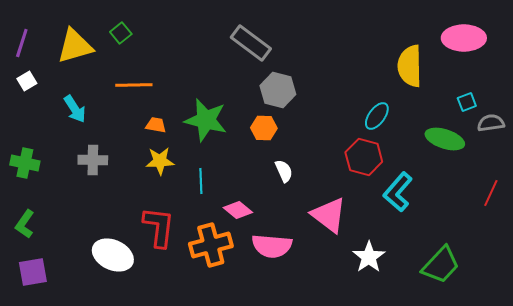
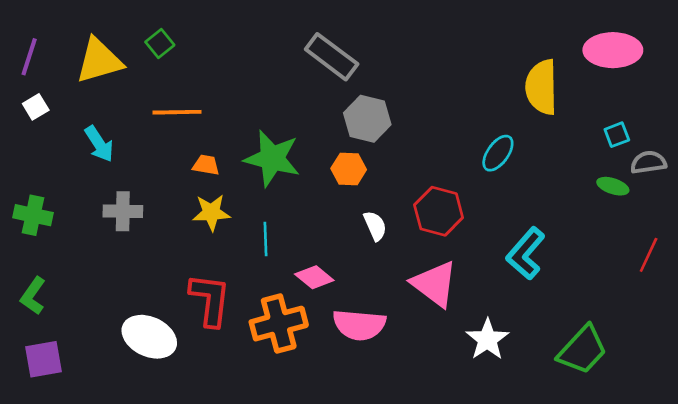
green ellipse: (445, 139) -> (613, 186), moved, size x0.6
red hexagon: (364, 157) -> (439, 211), moved

